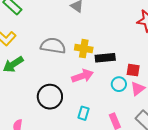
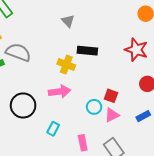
gray semicircle: (53, 46) -> (18, 52), moved
black rectangle: (105, 58) -> (87, 51), moved

